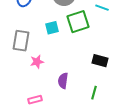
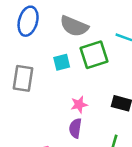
pink star: (37, 62) -> (79, 105), moved

